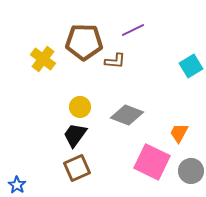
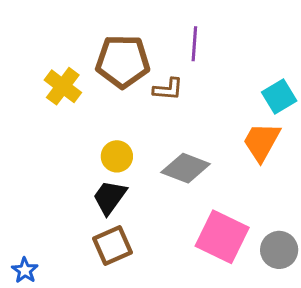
purple line: (133, 30) -> (194, 44), turned -60
orange trapezoid: (179, 133) -> (262, 142), moved, size x1.4

